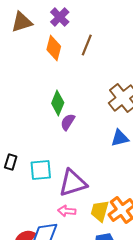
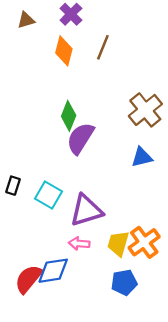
brown triangle: (22, 22) -> (26, 20), size x0.7
purple semicircle: (68, 122) -> (80, 138), size x1.6
cyan square: (41, 170) -> (48, 195), turned 35

